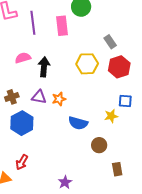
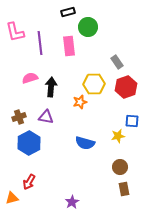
orange star: (59, 99) -> (80, 102), moved
brown circle: (99, 145) -> (120, 167), moved

